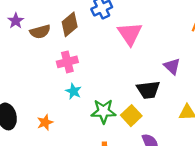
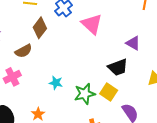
brown semicircle: (40, 32) -> (23, 51), moved
pink cross: (67, 62) -> (12, 77), moved

